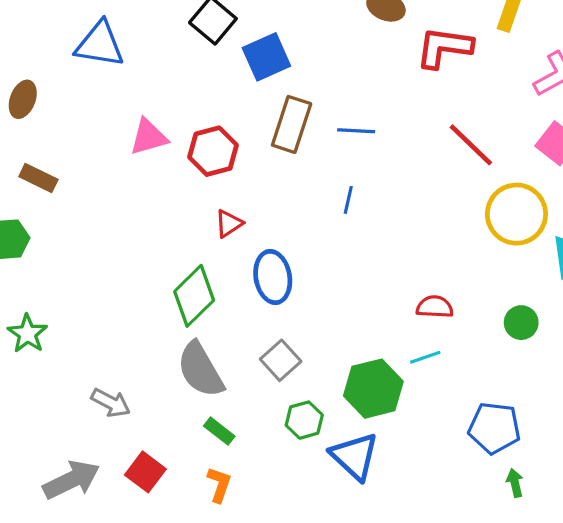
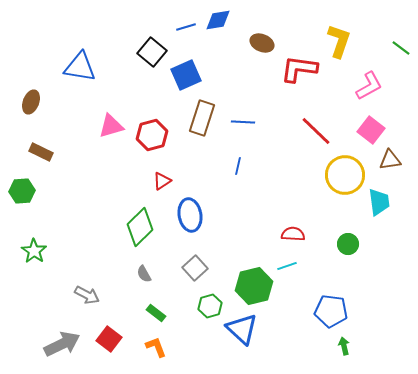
gray semicircle: (200, 370) -> (144, 274), size x0.5
orange L-shape: (219, 485) -> (156, 347), turned -40

